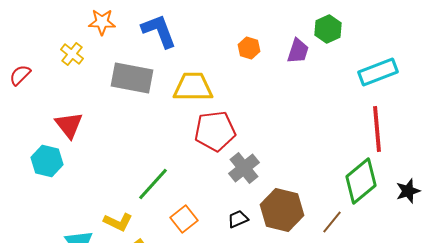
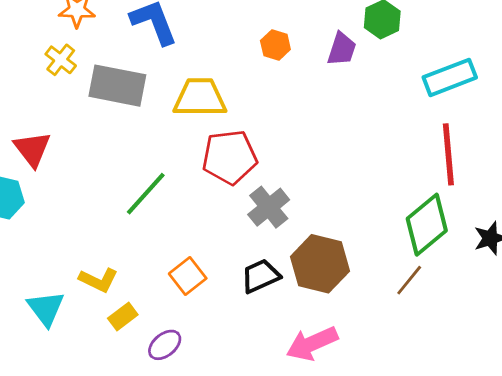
yellow cross: (72, 54) -> (61, 60), moved
green line: (153, 184) -> (146, 194), moved
black trapezoid: (238, 219) -> (261, 276), size x1.4
brown line: (332, 222) -> (409, 280), moved

